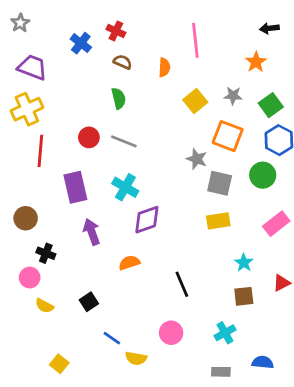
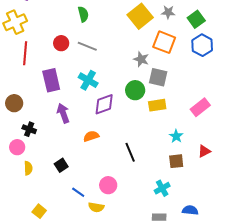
yellow square: (195, 101) -> (140, 16), size x1.4
green circle: (263, 175) -> (135, 90), moved
yellow semicircle: (44, 306) -> (28, 168), turned -120
pink circle: (171, 333) -> (108, 185), moved

